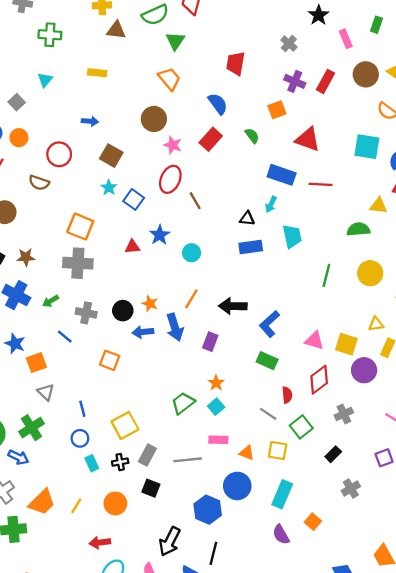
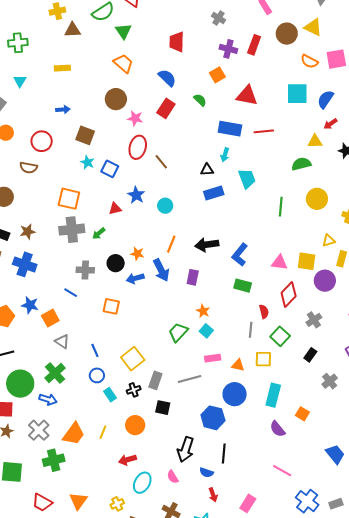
green arrow: (51, 301) -> (99, 233), moved
gray line: (268, 414) -> (251, 330), turned 70

